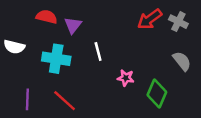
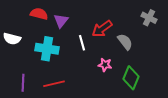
red arrow: (150, 19) -> (102, 29), moved
gray semicircle: (182, 61) -> (125, 42), moved
red line: (65, 101) -> (54, 84), turned -55

